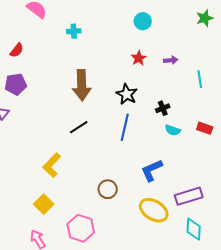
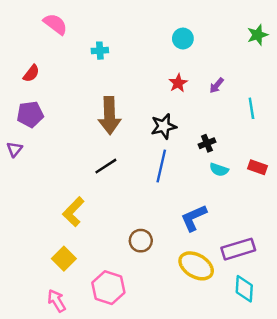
purple arrow: (171, 60) -> (217, 85), turned 136
black star: (127, 94) -> (164, 126), turned 30

